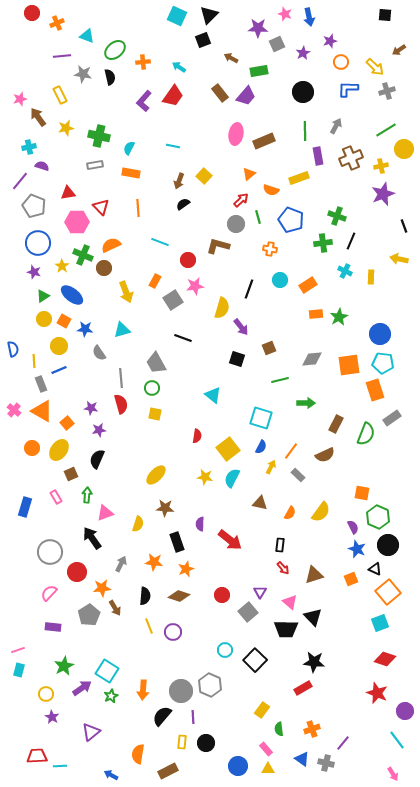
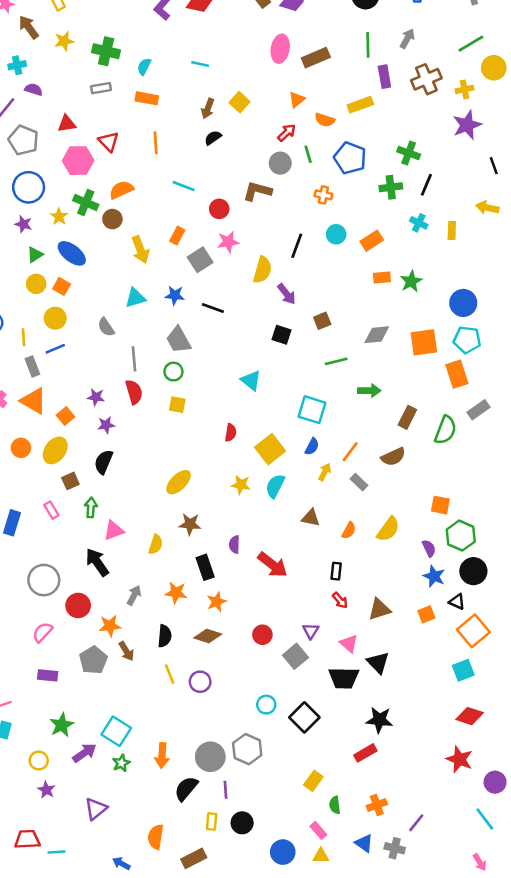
blue star: (85, 329) -> (175, 295), moved

